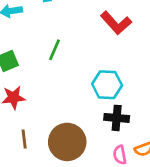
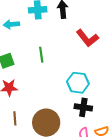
green line: (55, 50) -> (41, 55), turned -35

